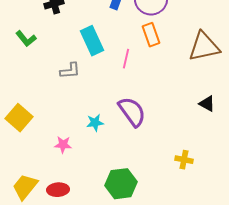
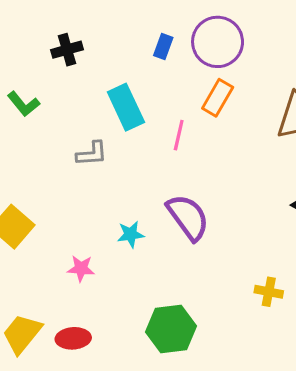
orange rectangle: (151, 35) -> (218, 98), turned 50

